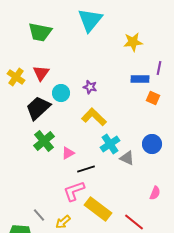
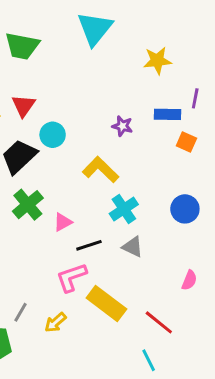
purple star: (90, 87) -> (122, 126), moved
gray triangle: (127, 158) -> (133, 247), moved
gray line: (39, 215) -> (21, 312), turned 72

